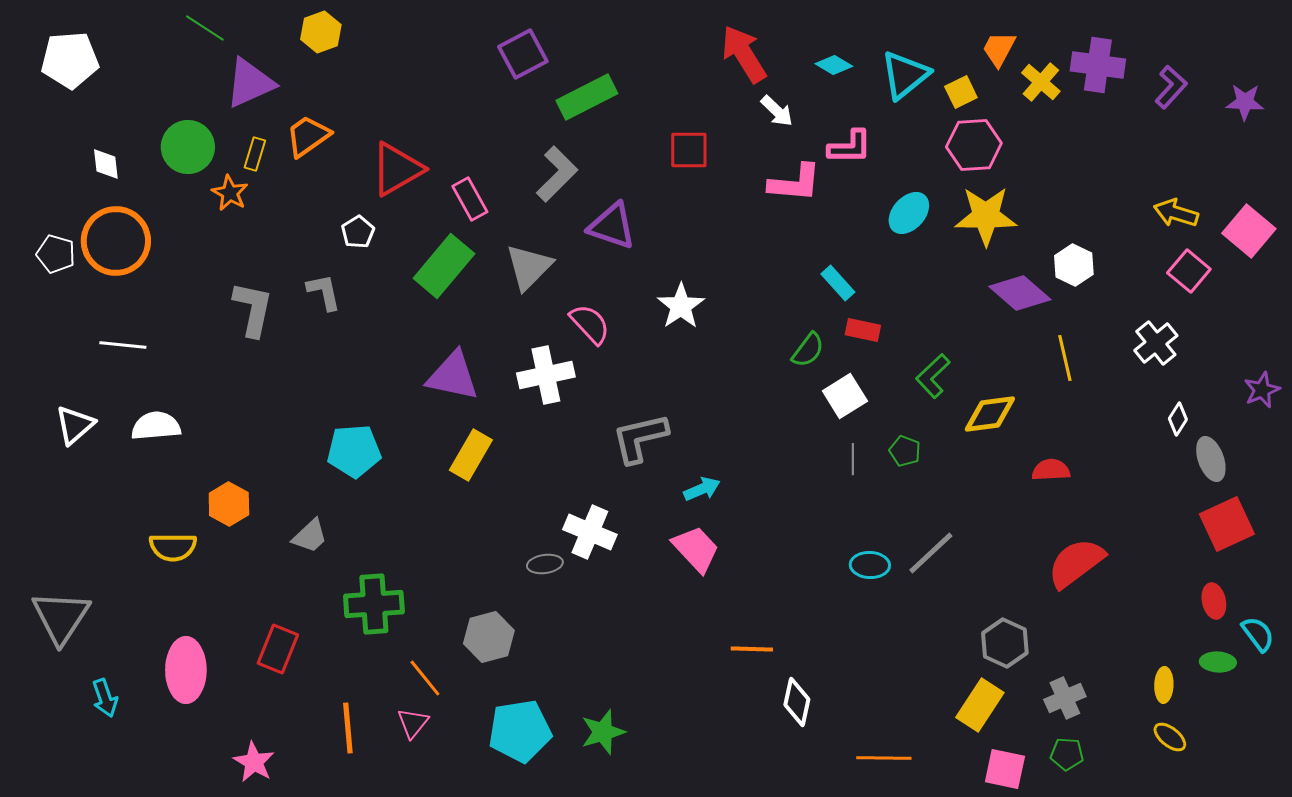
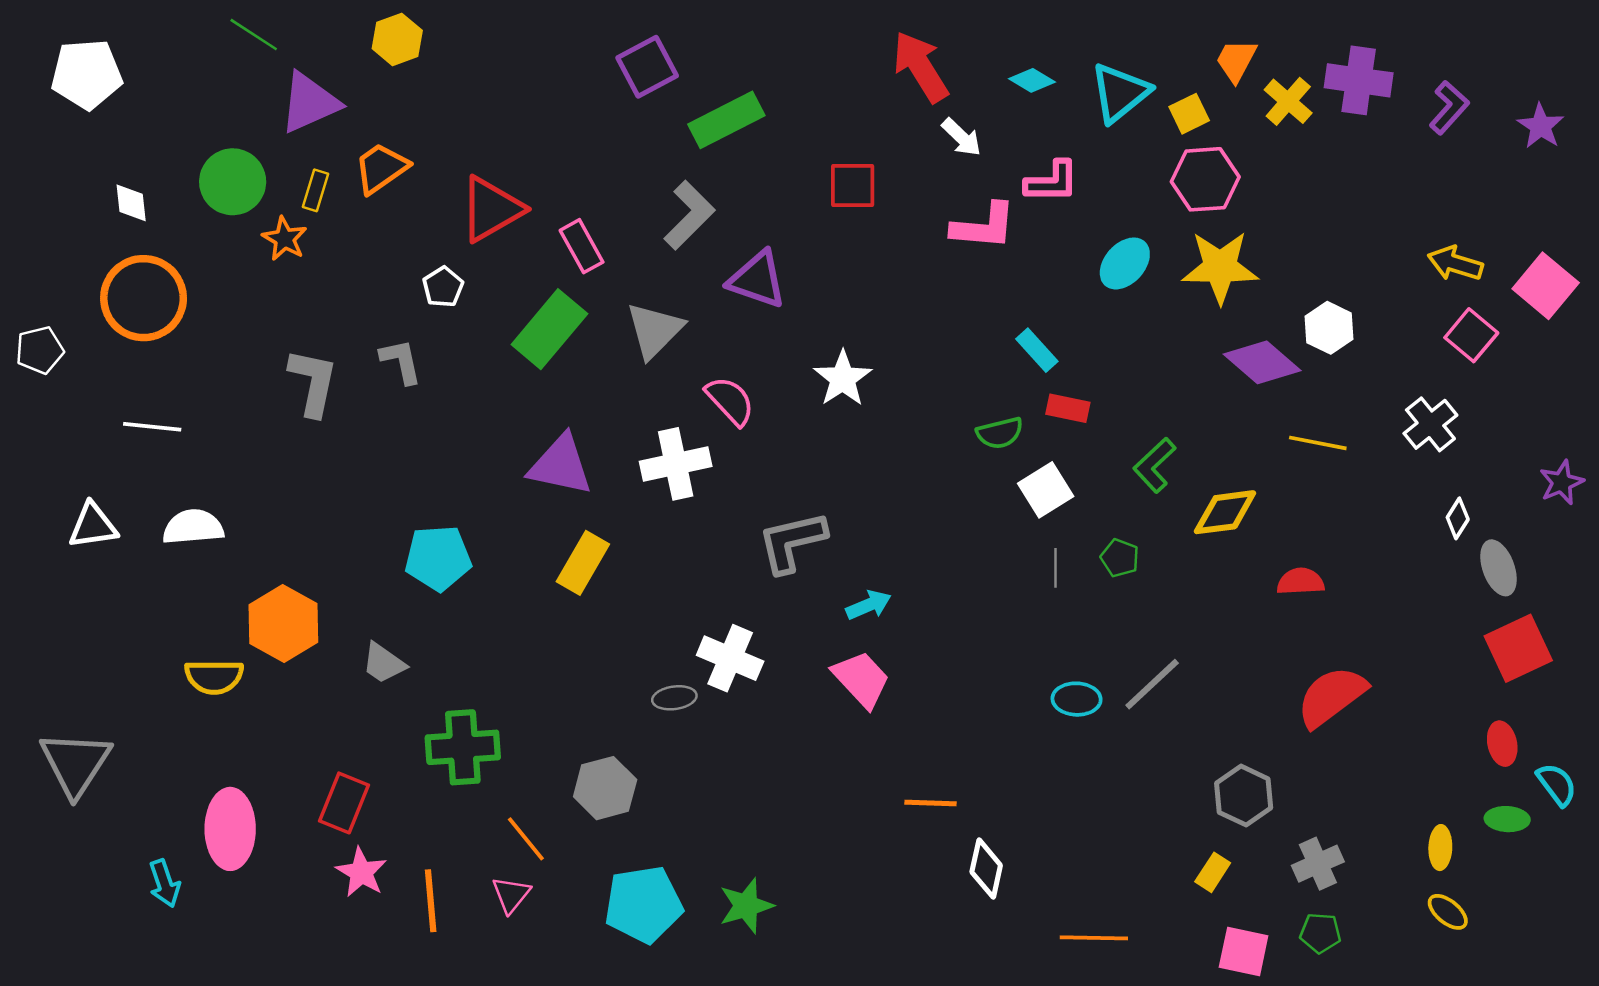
purple star: (1245, 102) -> (1541, 126), turned 30
white pentagon: (56, 254) -> (40, 350), moved, turned -30
green semicircle: (808, 350) -> (1000, 433), turned 39
yellow line: (1065, 358) -> (1318, 443), turned -66
white triangle: (75, 425) -> (93, 526), turned 33
orange hexagon: (229, 504) -> (283, 624), size x1.4
gray trapezoid: (310, 536) -> (384, 663), turned 78
cyan arrow: (105, 698) -> (165, 883), moved
yellow rectangle: (980, 705) -> (1213, 872), size x0.6
pink star: (254, 762) -> (361, 872), moved

